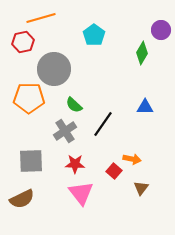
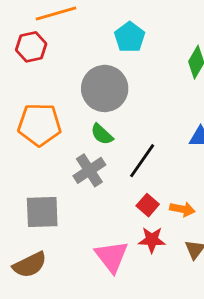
gray circle: (54, 69) -> (105, 88), moved
red star: (75, 164) -> (152, 240), moved
red square: (114, 171) -> (148, 205), moved

